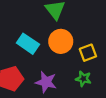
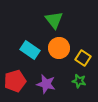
yellow square: (88, 53) -> (83, 58), turned -35

